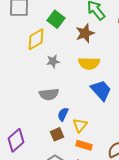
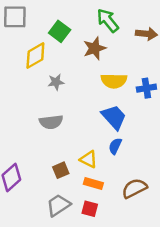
yellow semicircle: (89, 63) -> (114, 81), moved
blue semicircle: (63, 114) -> (115, 146), moved
yellow triangle: (80, 125) -> (89, 159), turned -42

